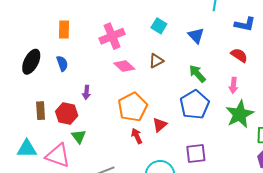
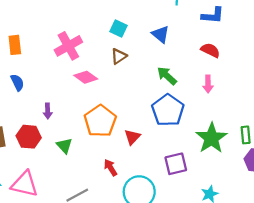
brown triangle: (156, 61) -> (119, 56), moved
green star: (240, 114) -> (211, 138), moved
green triangle: (79, 136) -> (64, 146), moved
red arrow: (137, 136) -> (111, 168), moved

